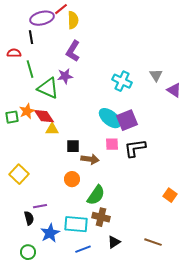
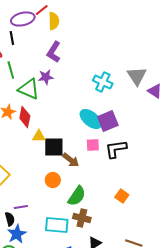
gray triangle: (156, 75) -> (137, 76), size x1.5
red diamond: (44, 116) -> (25, 117), turned 45
yellow triangle: (52, 129) -> (39, 136), moved
black square: (73, 146) -> (54, 147), size x1.5
brown arrow: (90, 159) -> (71, 160), turned 30
orange square: (170, 195) -> (122, 196), moved
blue star: (50, 233) -> (17, 234), moved

